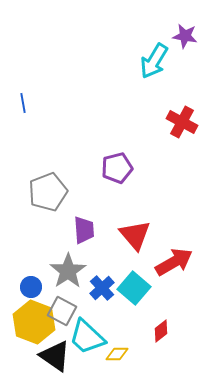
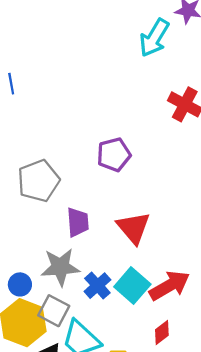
red arrow: (174, 262) -> (169, 286), moved
gray star: (68, 271) -> (60, 267), turned 30

